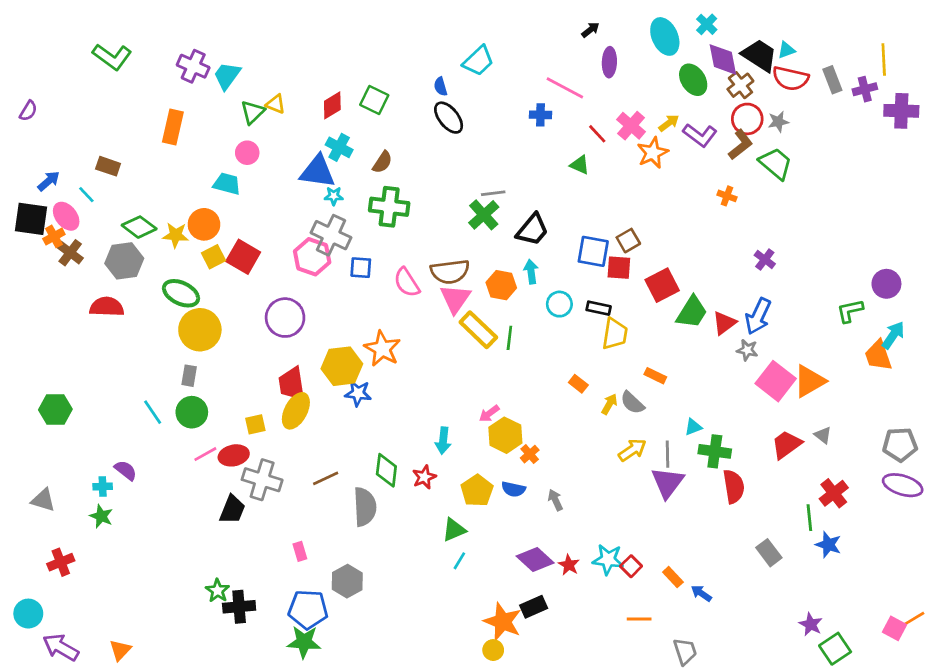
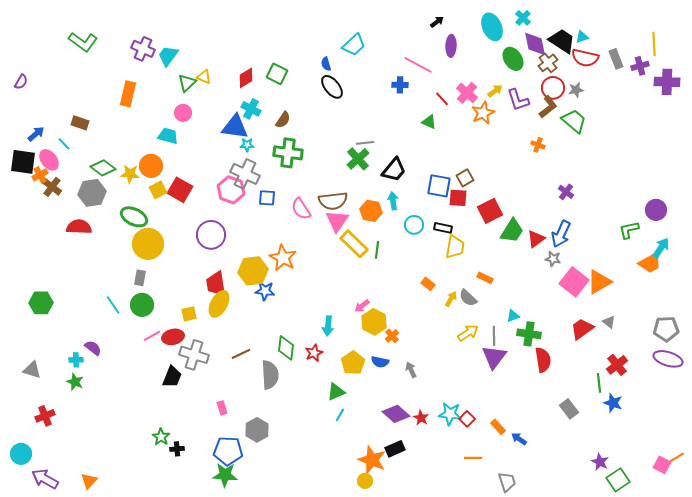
purple L-shape: (700, 135) -> (518, 100), turned 35
orange trapezoid: (878, 355) -> (650, 263), turned -100
black cross: (239, 607) -> (177, 449), size x0.6

